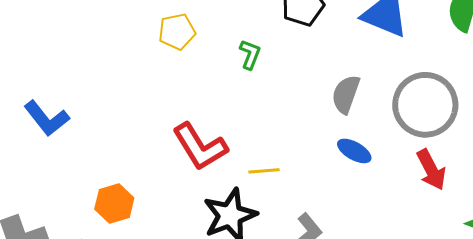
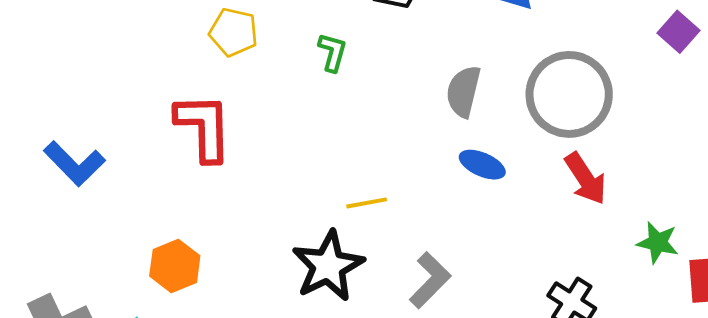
yellow pentagon: (177, 32) -> (234, 32), turned 30
red L-shape: (200, 147) -> (204, 127), moved, turned -144

